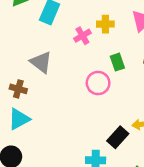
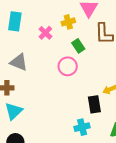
yellow cross: (105, 24) -> (68, 22), moved
black rectangle: (118, 137) -> (94, 104), turned -36

